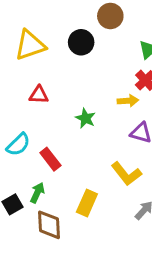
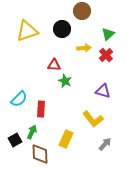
red triangle: (39, 95) -> (54, 65), moved
yellow arrow: (128, 101) -> (84, 48), moved
red rectangle: (50, 159) -> (41, 109), turned 42

